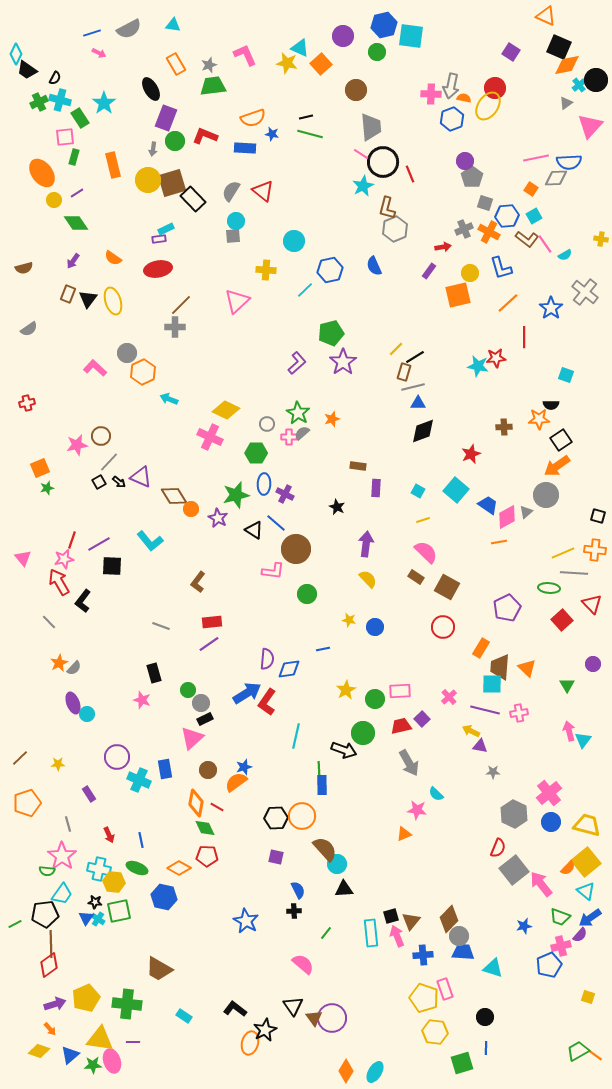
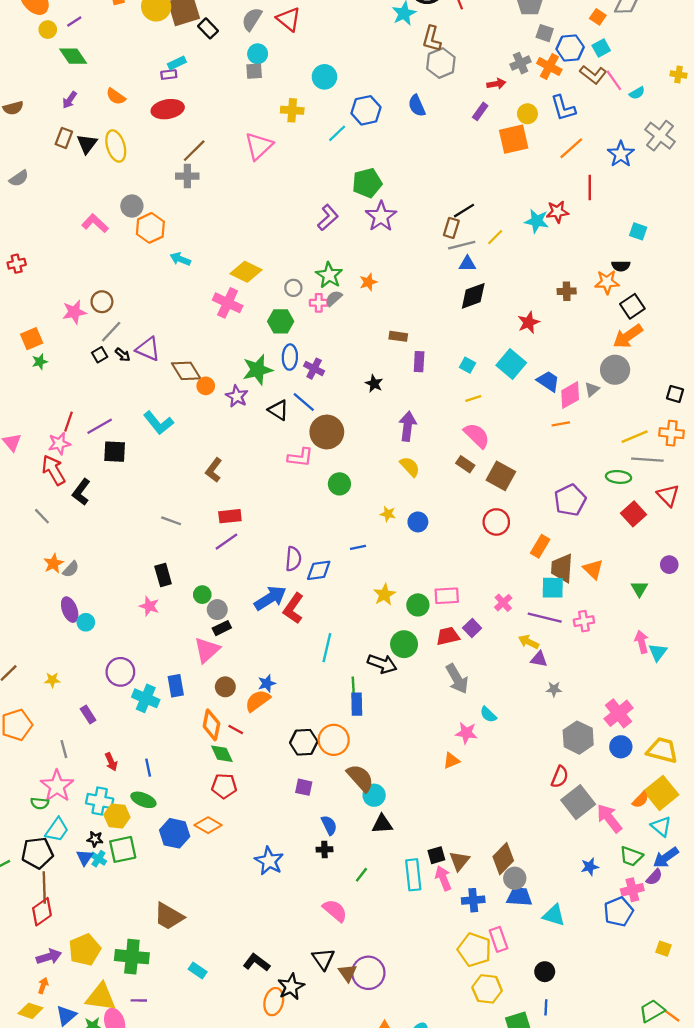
black rectangle: (193, 199) -> (208, 28), size x0.7
yellow line: (396, 349) -> (495, 237), moved
orange diamond: (179, 868) -> (208, 825), moved
orange arrow: (50, 1029) -> (43, 985), turned -120

